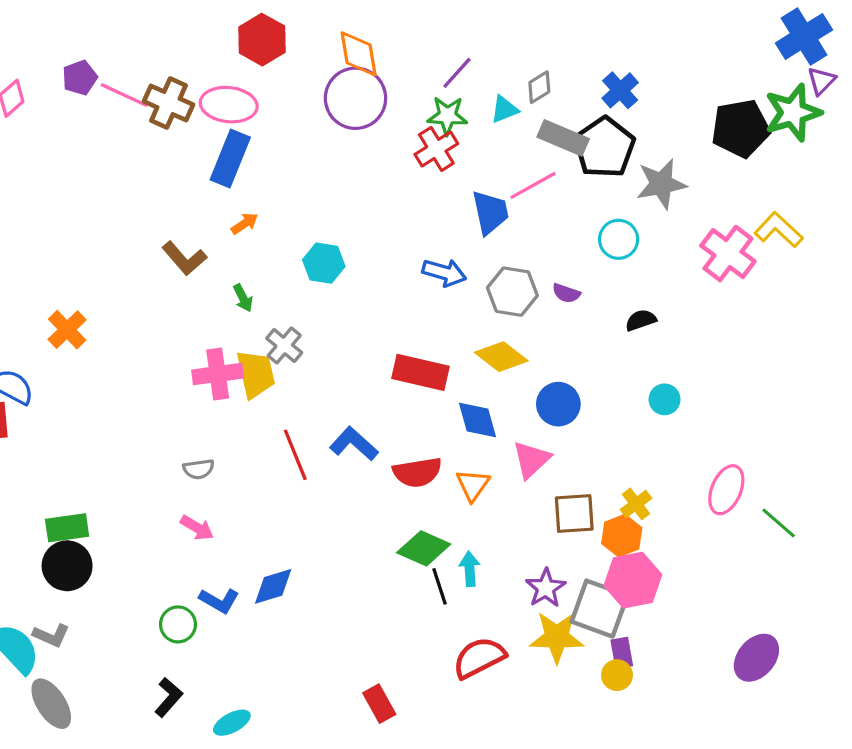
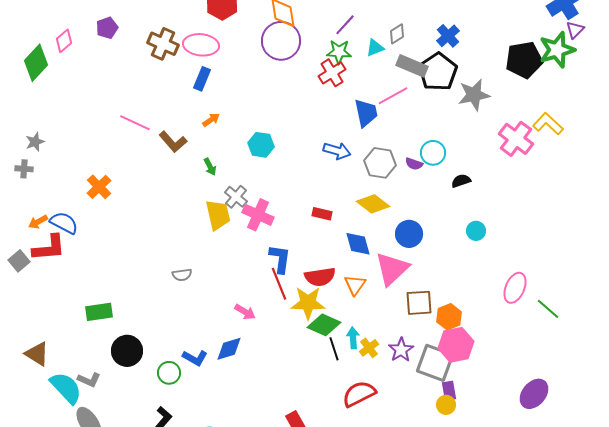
pink line: (124, 95) -> (135, 123), moved
blue rectangle: (230, 158) -> (202, 79), size x0.7
cyan circle: (619, 239) -> (433, 153), moved
red rectangle: (420, 372) -> (322, 214), size x0.6
pink cross: (218, 374) -> (258, 215), moved, turned 32
blue L-shape: (354, 444) -> (280, 259), turned 56
red line: (295, 455) -> (279, 284), moved
pink triangle: (531, 460) -> (392, 269), size x1.4
yellow cross: (636, 504) -> (369, 348), moved
pink arrow: (197, 528) -> (245, 312), moved
black circle: (67, 566) -> (127, 351), moved
yellow star: (557, 637) -> (308, 303), moved

